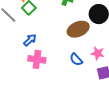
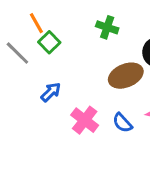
pink cross: (37, 59) -> (85, 120), moved, turned 30

